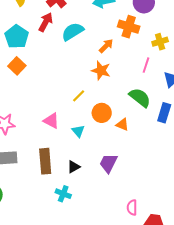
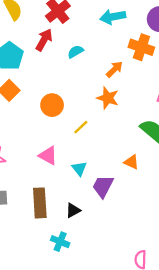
cyan semicircle: (73, 32) -> (75, 52), size x0.6
orange circle: (102, 113) -> (52, 105), moved
purple trapezoid: (108, 163) -> (103, 186), moved

